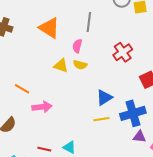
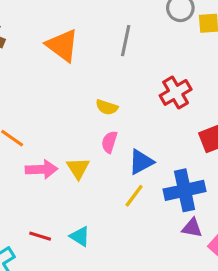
pink semicircle: (77, 46) -> (109, 142), moved
yellow triangle: (61, 66) -> (78, 168), moved, turned 35
yellow line: (101, 119) -> (134, 196), turned -49

